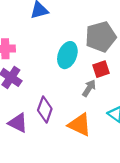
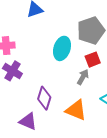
purple triangle: (18, 123) -> (28, 121), moved

